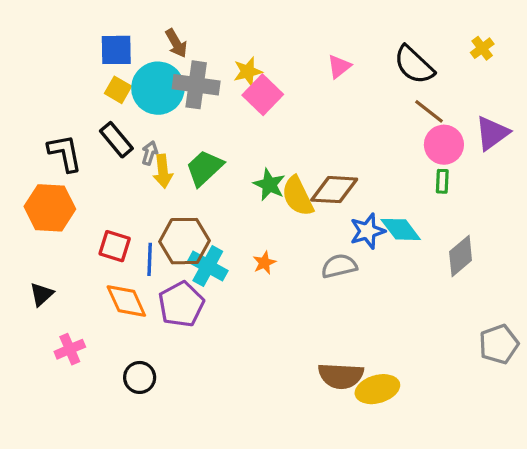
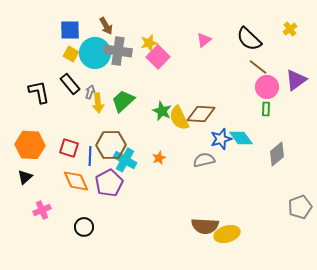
orange hexagon: (50, 208) -> (30, 145), moved

